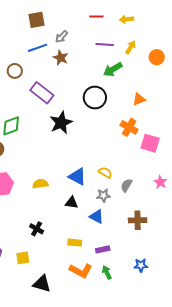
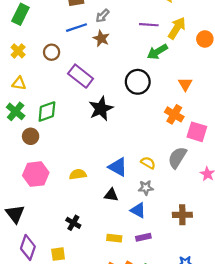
yellow arrow: (131, 47) -> (177, 28), size x1.5
orange triangle: (139, 99) -> (185, 84), turned -40
gray semicircle: (126, 185) -> (177, 158), moved, size x1.5
purple rectangle: (103, 249) -> (143, 237), moved

